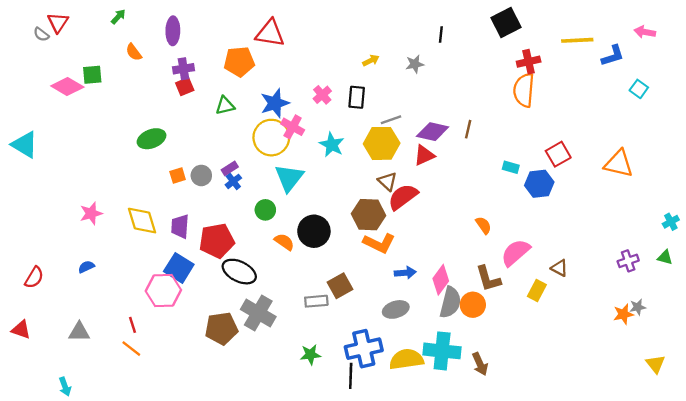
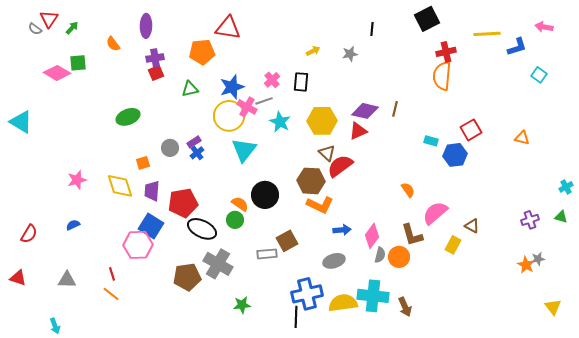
green arrow: (118, 17) -> (72, 28), moved
gray line: (391, 120) -> (264, 101), moved
orange triangle: (619, 164) -> (522, 138), size x0.6
orange square: (178, 175) -> (143, 163), moved
green circle: (265, 210) -> (235, 220), moved
gray semicircle: (450, 302) -> (380, 255), size x0.6
orange star: (623, 314) -> (526, 265), turned -30
green star: (310, 355) -> (242, 305), moved

